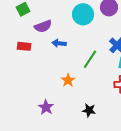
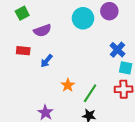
blue arrow: (59, 43) -> (46, 61), moved, turned -56
green line: (90, 59) -> (90, 93), moved

